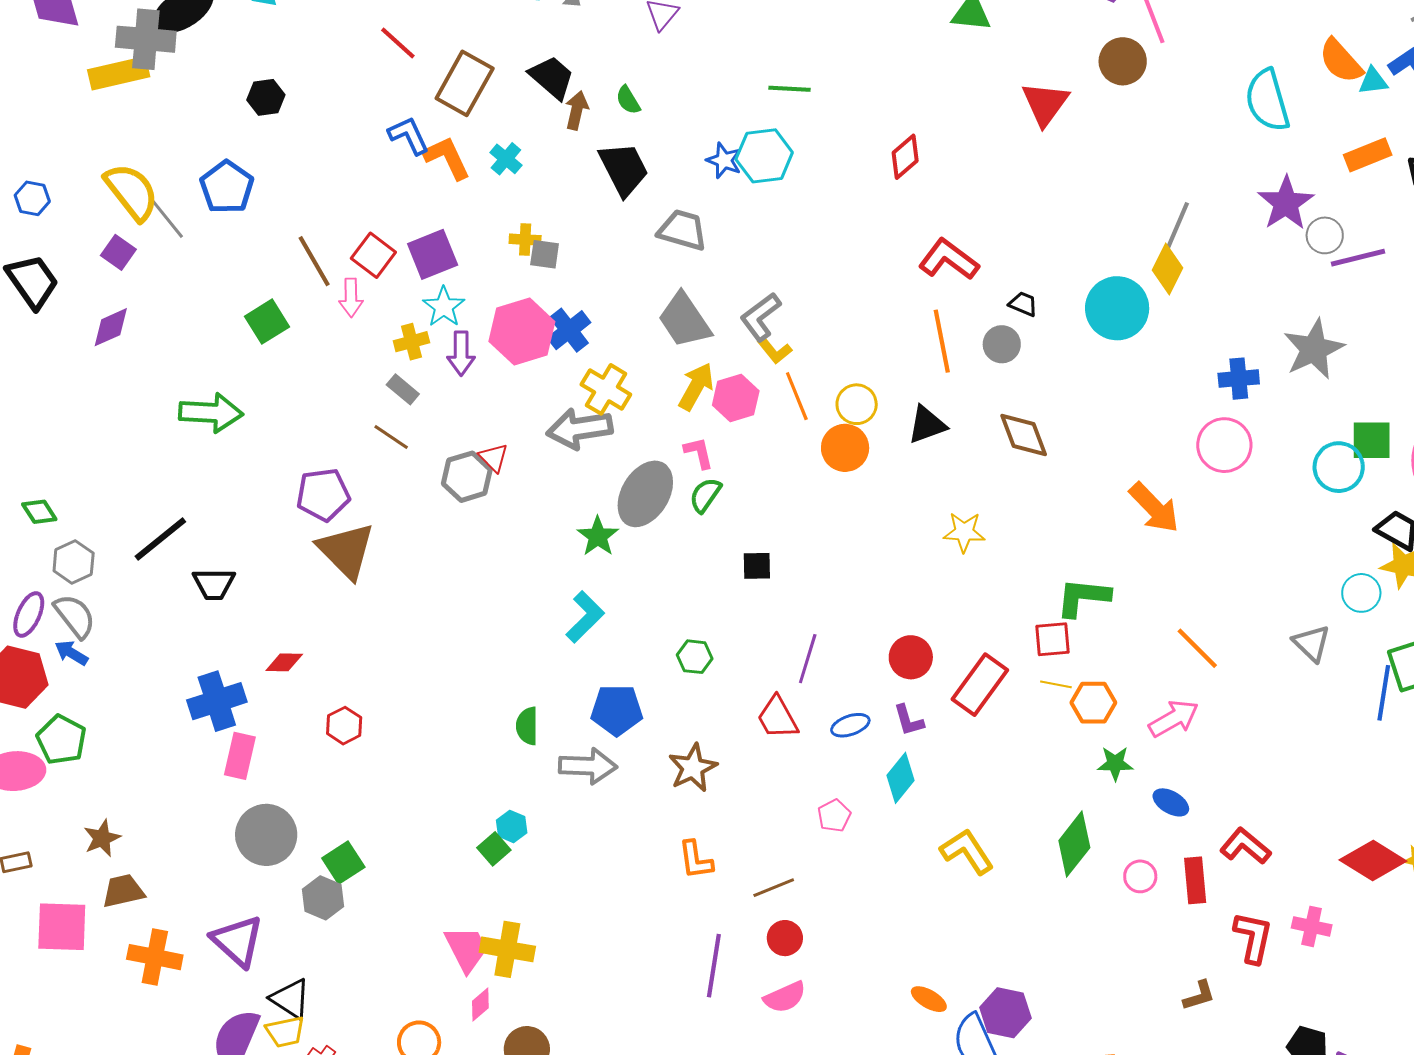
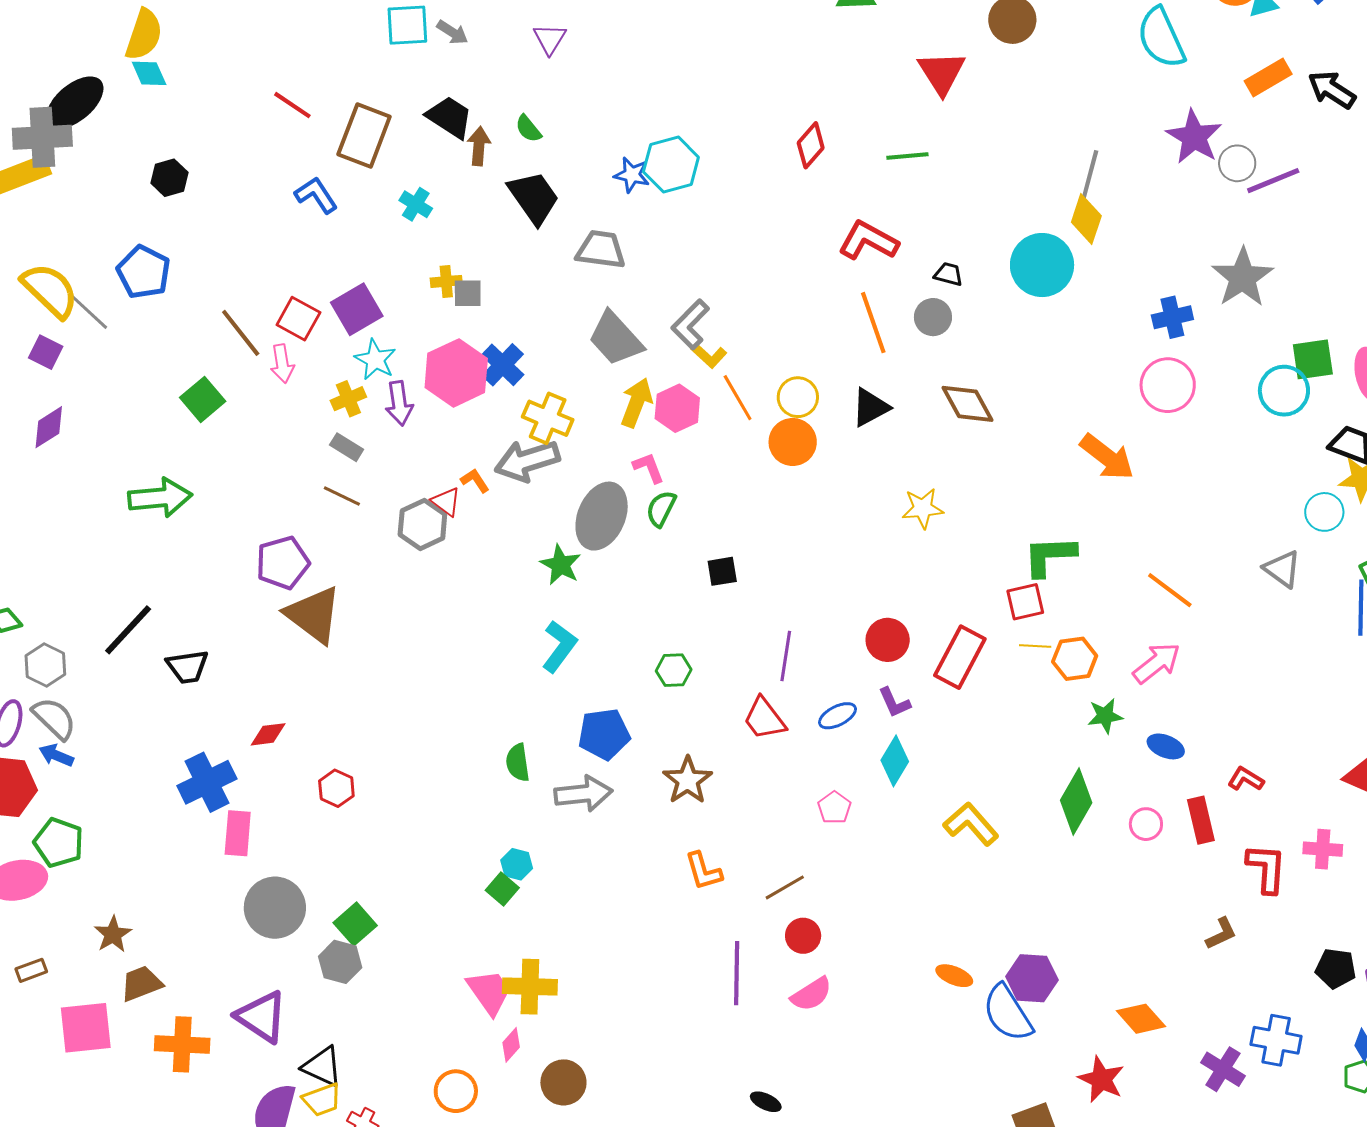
green line: (790, 89) -> (907, 156), moved
orange L-shape: (447, 158) -> (475, 481), moved, size x0.6
red L-shape: (1245, 846) -> (1246, 779), size x0.7

